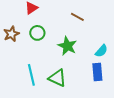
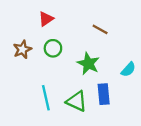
blue rectangle: (97, 72) -> (104, 94), moved

